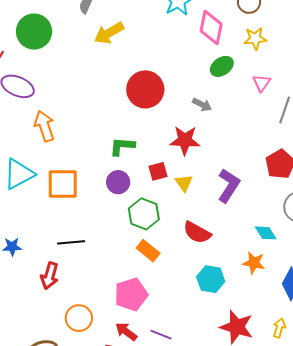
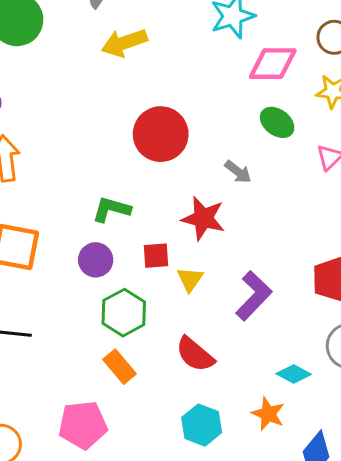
pink diamond: (211, 28) -> (273, 64), turned 68
green ellipse: (222, 66) -> (277, 122), turned 60
cyan diamond: (266, 233) -> (294, 374), turned -40

